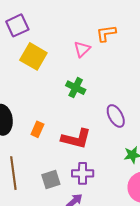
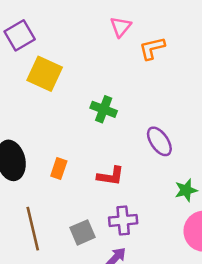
orange L-shape: (106, 33) -> (152, 48), moved
pink triangle: (82, 49) -> (121, 27), moved
red L-shape: (76, 139) -> (111, 176), size x0.7

